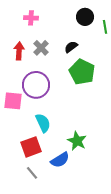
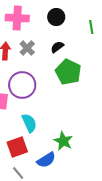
black circle: (85, 17) -> (56, 17), moved
pink cross: (31, 18) -> (17, 18), size x1.6

